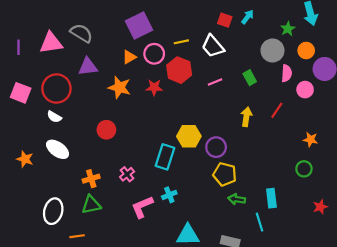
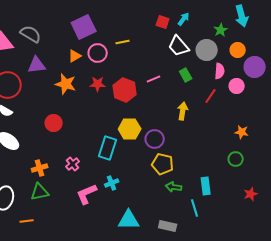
white trapezoid: (213, 46) -> (179, 46), moved
red hexagon: (179, 70) -> (125, 90), moved
red line: (277, 110) -> (211, 96), moved

